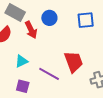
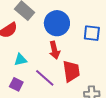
blue circle: (49, 18) -> (57, 23), size x1.6
red arrow: (31, 30) -> (54, 50), moved

